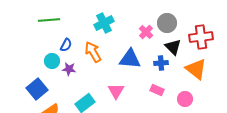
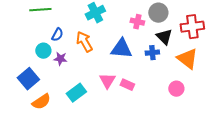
pink cross: (146, 32) -> (137, 22), turned -32
pink rectangle: (157, 90) -> (127, 85), moved

